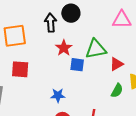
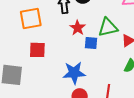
blue star: (58, 95) -> (74, 73), size x1.6

